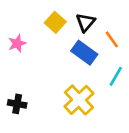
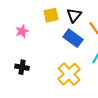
yellow square: (55, 22) -> (51, 15), turned 35
black cross: (17, 104) -> (22, 67), moved

